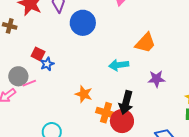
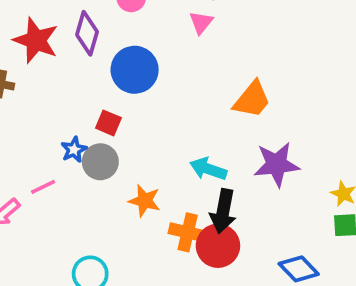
red square: (38, 54) -> (108, 123), moved
cyan arrow: (119, 65) -> (208, 169), moved, turned 30
gray circle: (18, 76) -> (100, 162), moved
purple star: (156, 79) -> (277, 164), size x1.4

